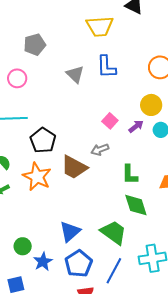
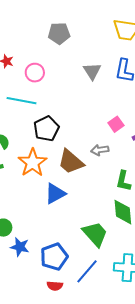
pink circle: (17, 78) -> (35, 73), moved
blue triangle: (70, 232) -> (55, 194), moved
blue star: (43, 262) -> (20, 247), turned 30

